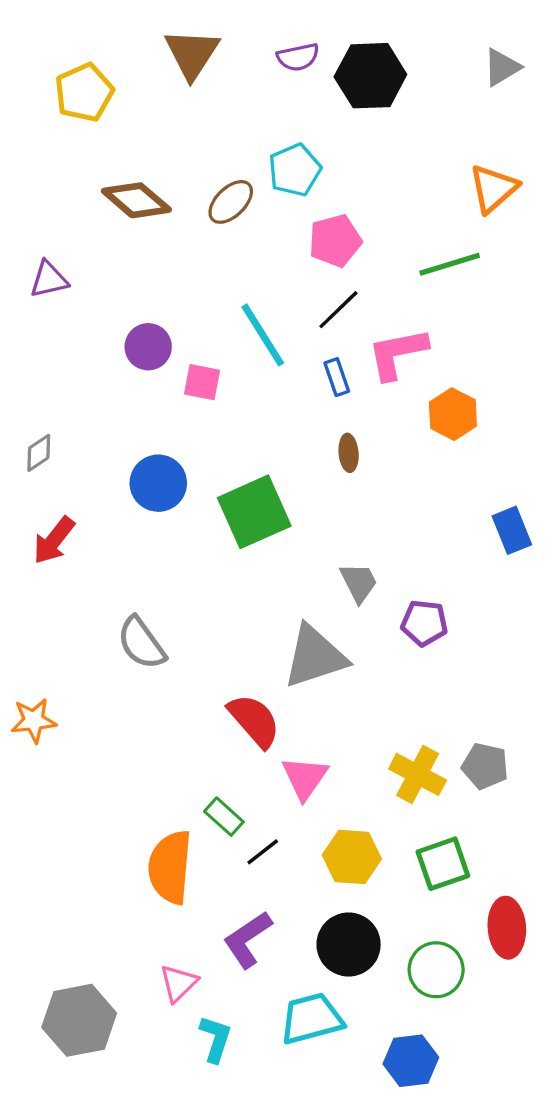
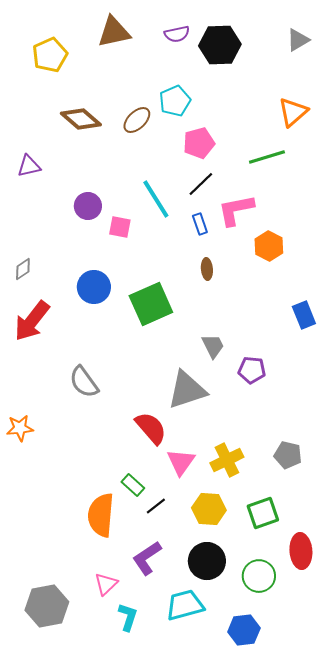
brown triangle: (192, 54) -> (114, 32), turned 45
red arrow: (54, 540) -> (32, 321), size x1.4
yellow cross: (418, 774) -> (227, 460), moved, turned 36

